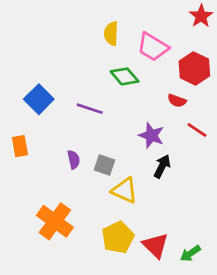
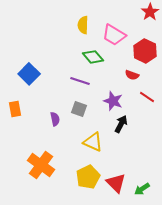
purple line: (90, 109) -> (80, 81), moved
gray square: (104, 165) -> (79, 109), moved

